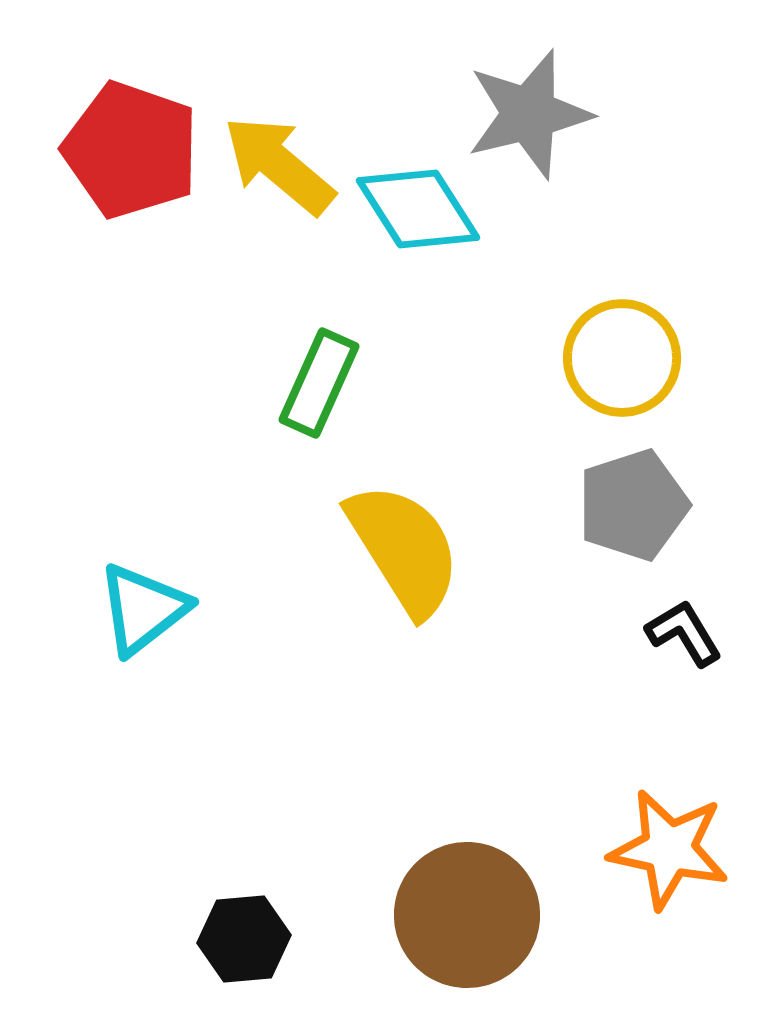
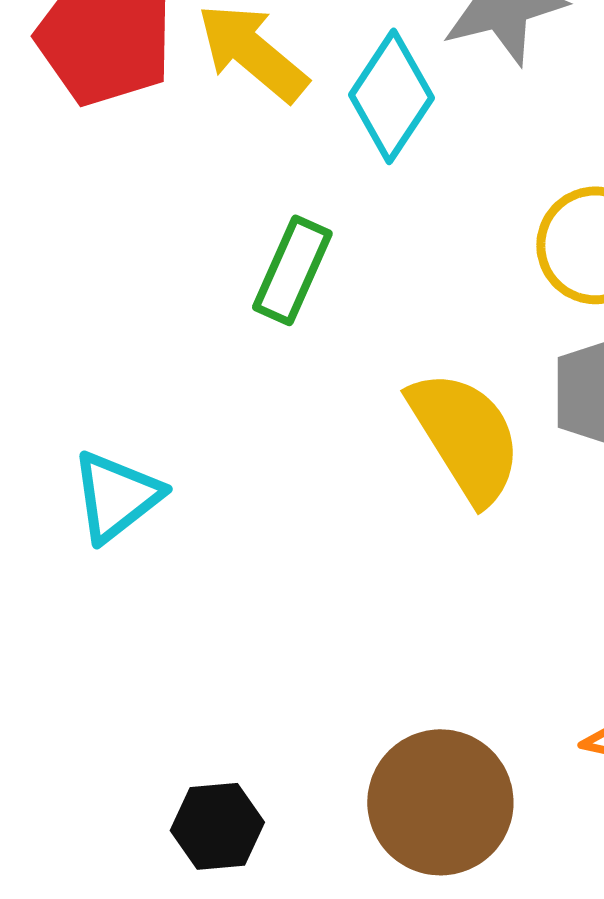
cyan diamond: (418, 209) -> (391, 96), turned 66
yellow semicircle: (404, 549) -> (465, 436), moved

